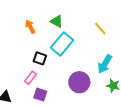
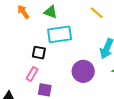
orange arrow: (30, 27) -> (23, 12), moved
cyan rectangle: (62, 44) -> (60, 34), turned 50

